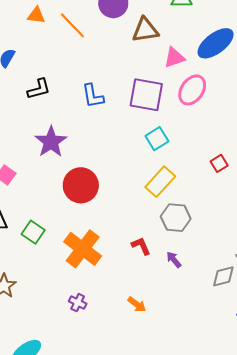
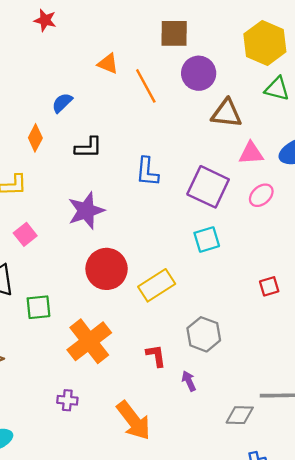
pink ellipse: (192, 90) -> (261, 195), size x0.7
yellow rectangle: (160, 182) -> (157, 285), moved
green square: (33, 232) -> (38, 307), turned 35
purple cross: (78, 303) -> (67, 400), turned -36
orange arrow: (137, 304) -> (134, 421), size x1.8

